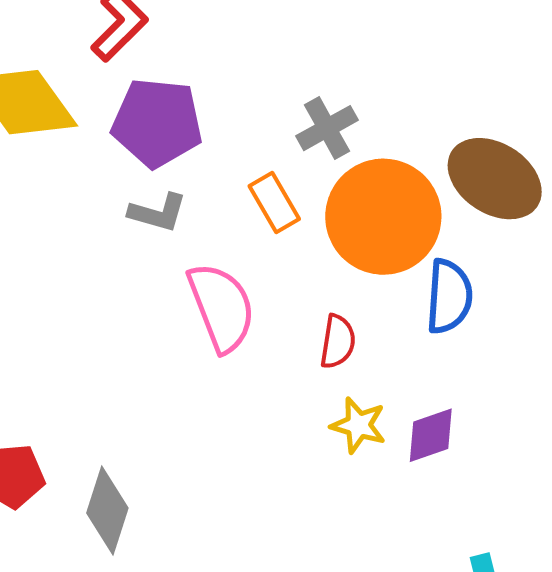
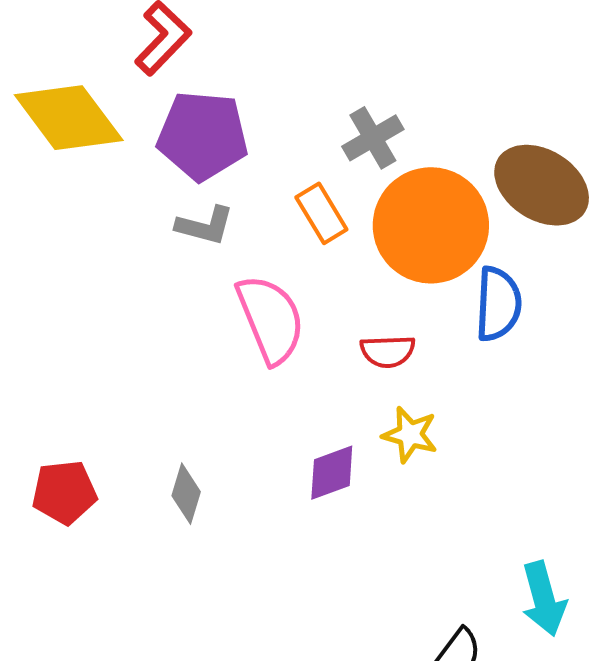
red semicircle: (338, 342) -> (388, 351), turned 80
purple diamond: (431, 435) -> (332, 473), moved
gray diamond: (107, 511) -> (186, 494), moved, size x0.7

